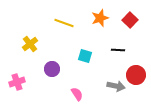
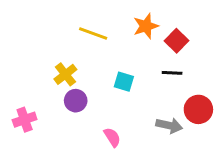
red square: (130, 20) -> (176, 41), moved
yellow cross: (30, 44) -> (65, 74), moved

